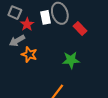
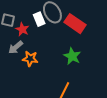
red rectangle: (80, 29) -> (75, 24), size x1.5
green star: (71, 60) -> (72, 56), turned -30

